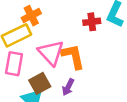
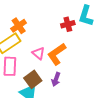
pink triangle: (51, 53) -> (38, 53), size x0.6
orange L-shape: (73, 56) -> (57, 54), turned -105

